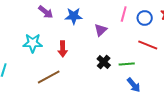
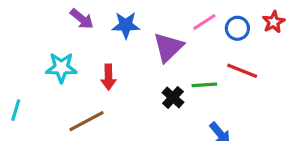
pink line: (124, 14) -> (204, 22), turned 42
purple triangle: (101, 30) -> (168, 47), size x1.5
green line: (127, 64) -> (204, 85), moved

